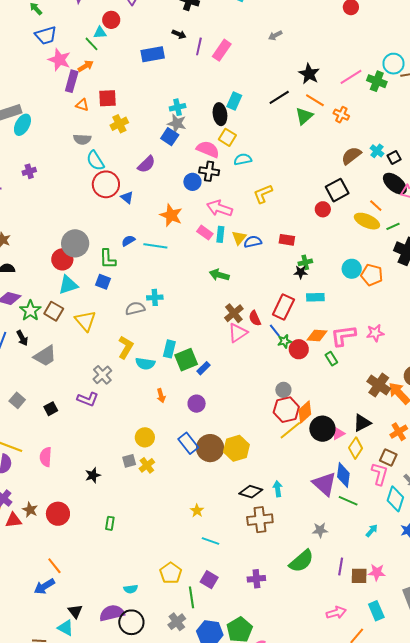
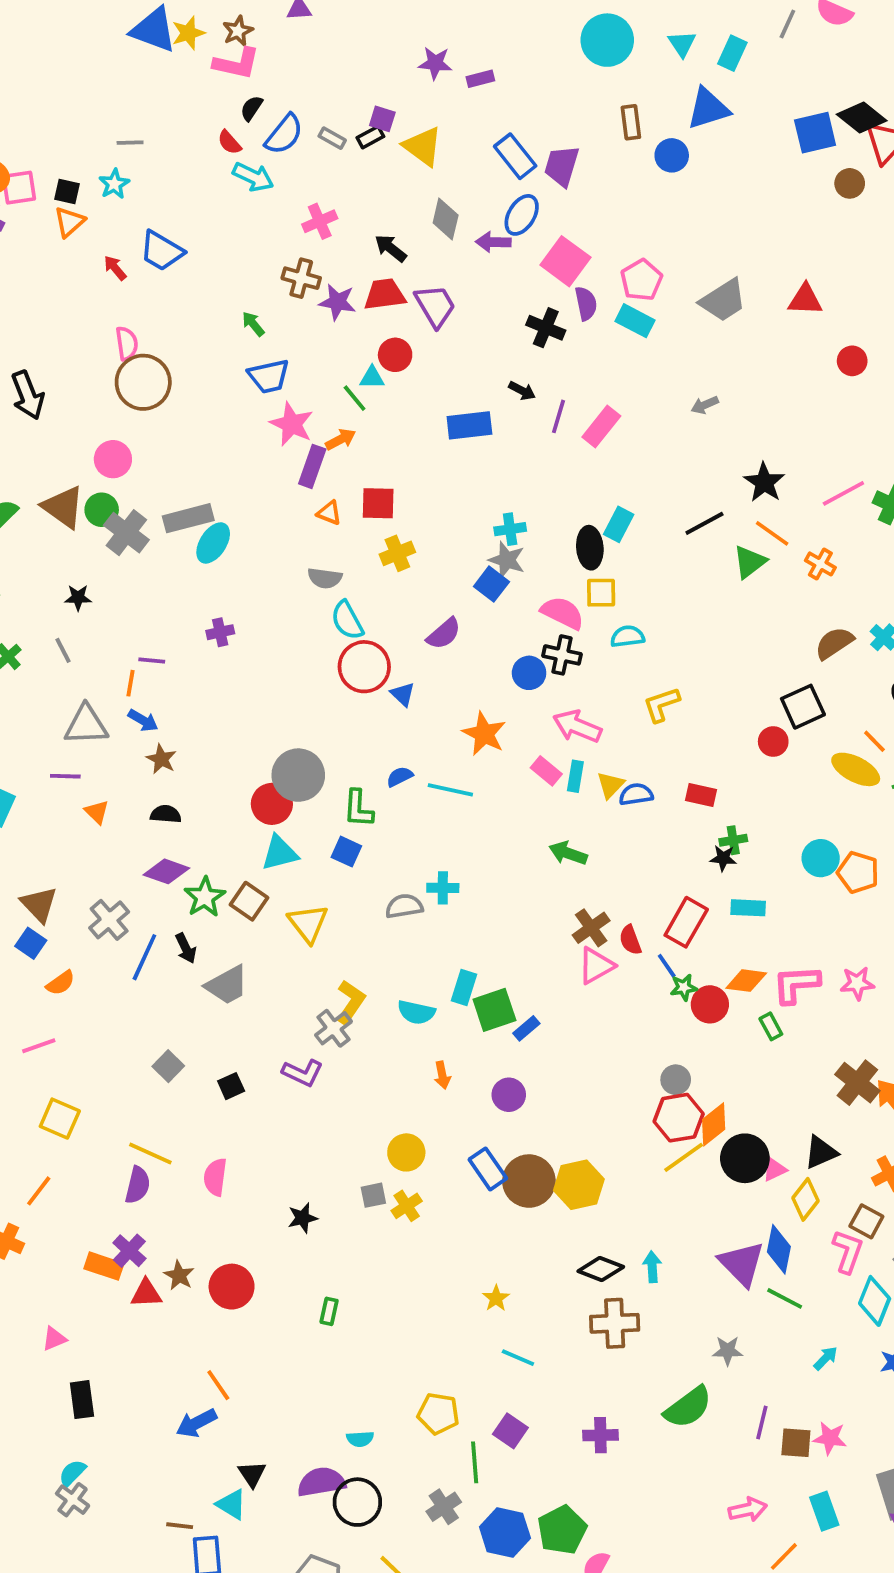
yellow square: (227, 137) -> (601, 593), turned -36
yellow L-shape: (126, 347) -> (351, 1002), moved
yellow pentagon: (171, 573) -> (438, 1414), turned -30

